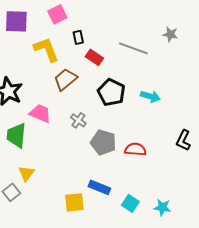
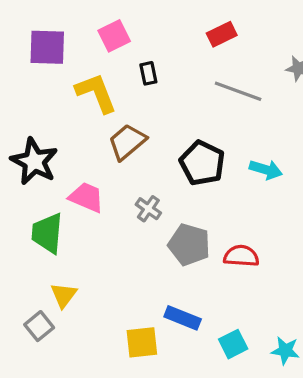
red rectangle: (94, 57) -> (222, 34), moved, turned -60
cyan square: (130, 203) -> (233, 344), turned 30

